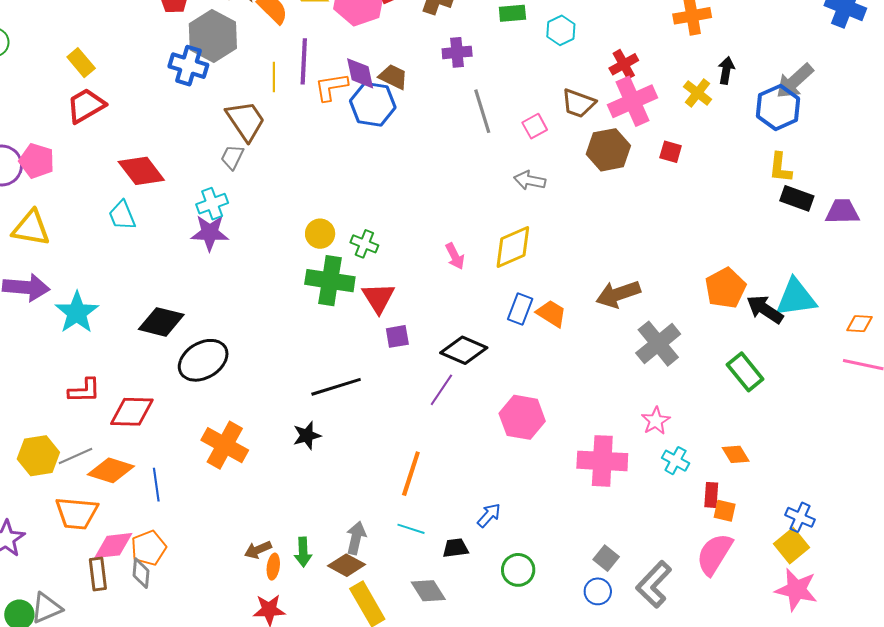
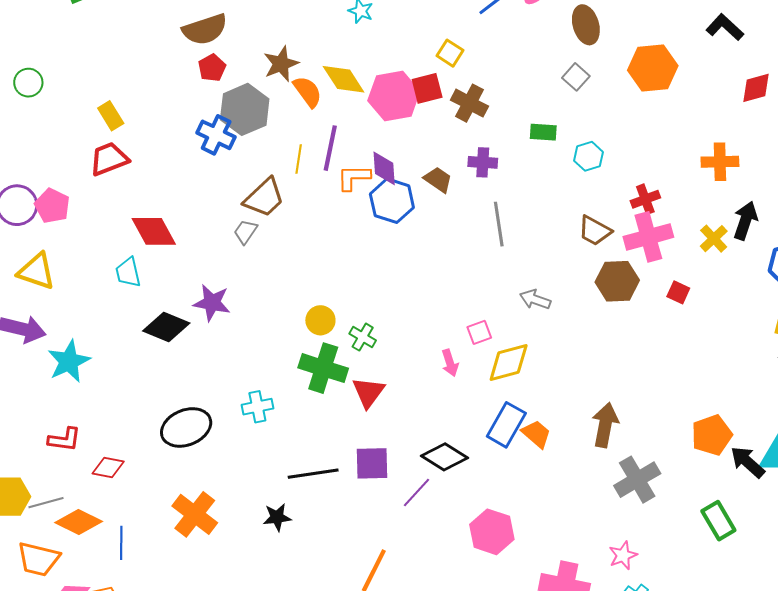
black arrow: (726, 70) -> (745, 221), size x1.4
brown trapezoid: (393, 77) -> (438, 180), moved
brown trapezoid: (246, 121) -> (264, 198), turned 72
pink square: (535, 126) -> (479, 332), moved
cyan cross: (212, 204) -> (257, 407), moved
brown arrow: (618, 294) -> (605, 425), turned 111
blue rectangle: (520, 309) -> (506, 425), size x1.4
black diamond: (161, 322) -> (166, 327), moved
purple square: (397, 336) -> (372, 463), moved, size x1.5
red diamond: (132, 412) -> (108, 468), size x0.7

